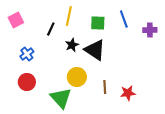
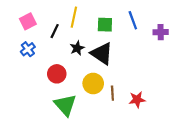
pink square: (16, 20) -> (28, 21), moved
blue cross: (27, 54) -> (28, 49), moved
yellow circle: (77, 77) -> (93, 83), moved
red circle: (27, 82) -> (57, 74), moved

